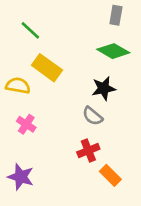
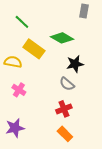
green diamond: (113, 51) -> (62, 38), moved
orange rectangle: (110, 175) -> (65, 134), moved
purple star: (21, 177) -> (15, 128), turned -30

